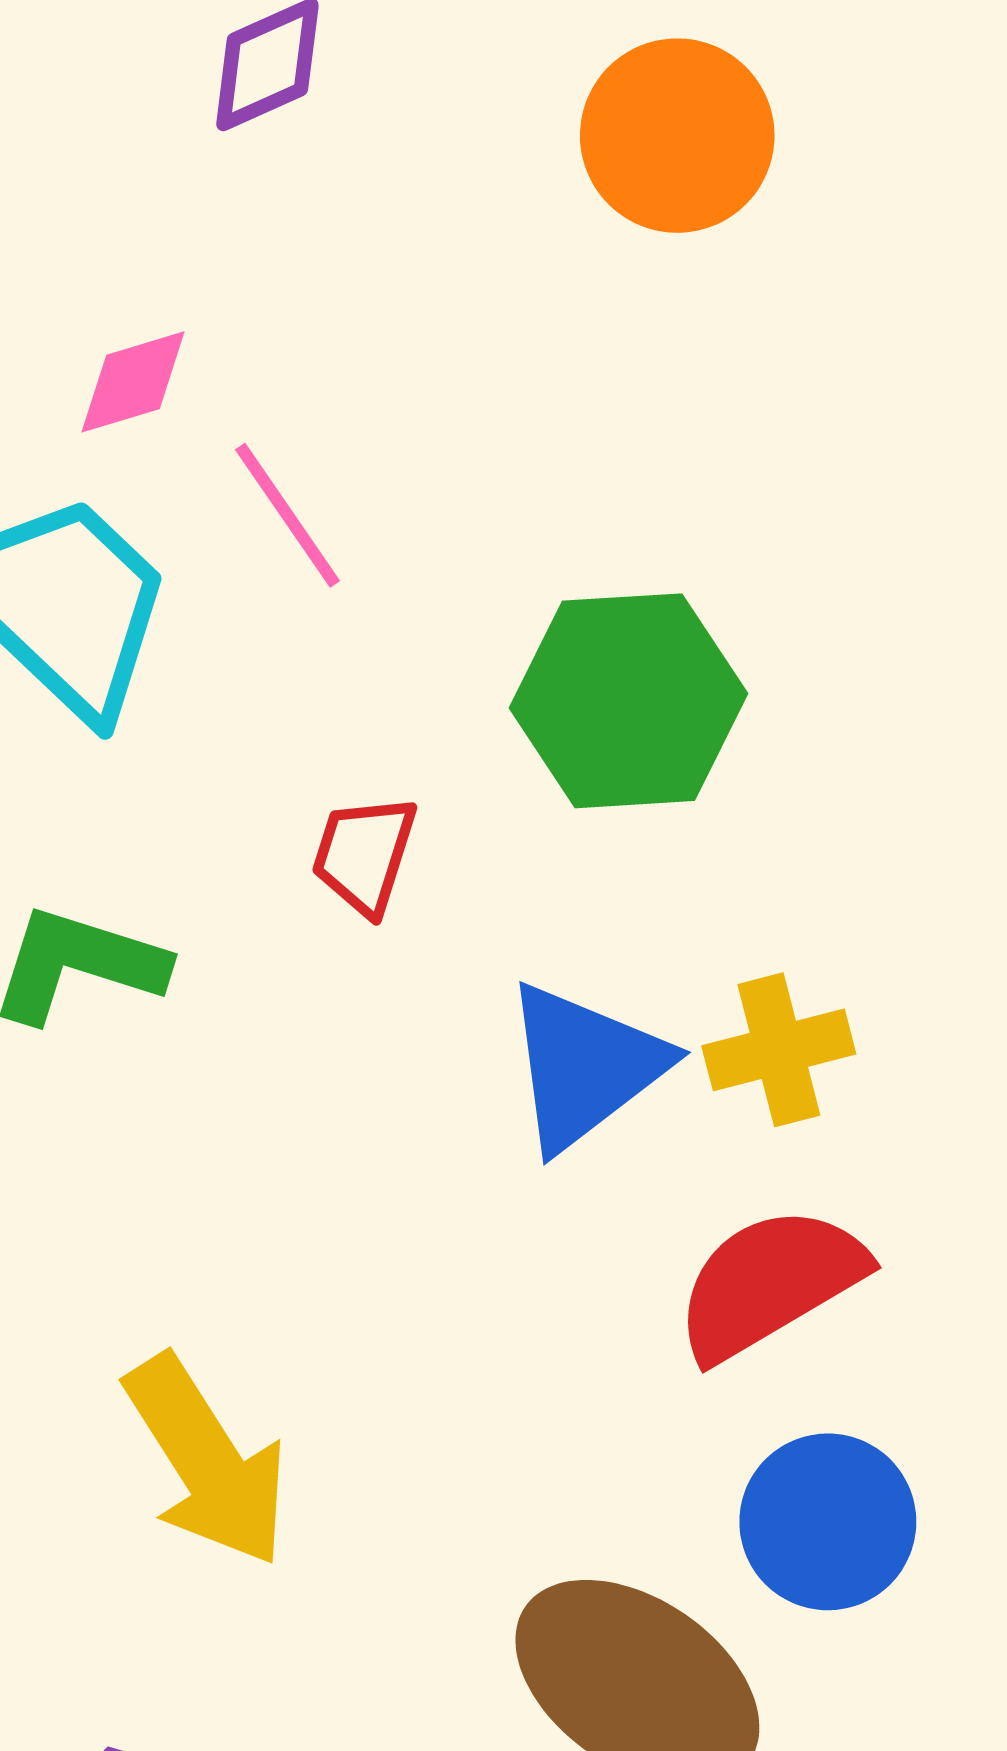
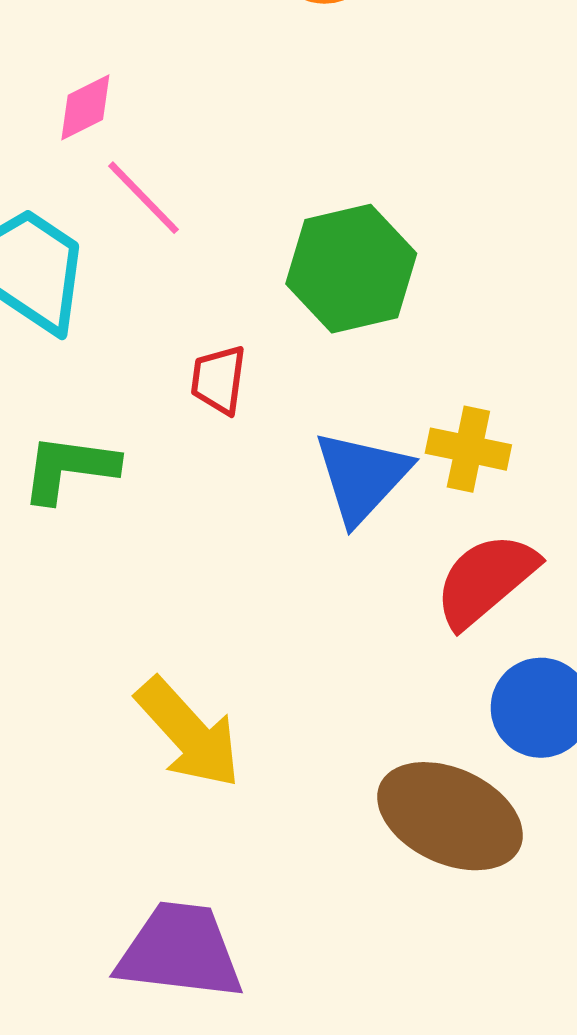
pink diamond: (133, 382) -> (85, 107), moved
yellow cross: (779, 1050) -> (468, 449), turned 36

